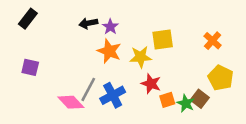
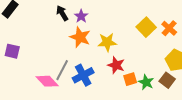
black arrow: (88, 23) -> (62, 13), turned 70
yellow square: (163, 39) -> (146, 27), moved, turned -36
brown square: (200, 99) -> (167, 80), moved

